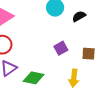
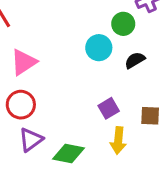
yellow arrow: (74, 78) -> (118, 140), moved

